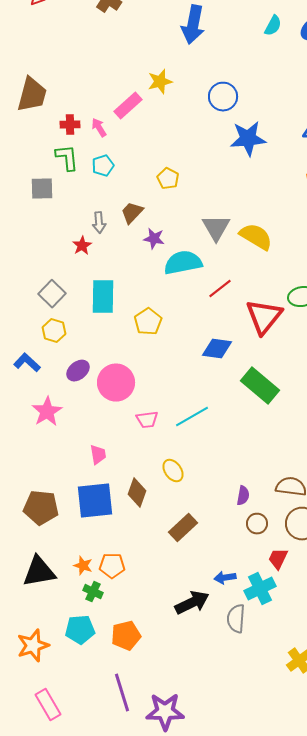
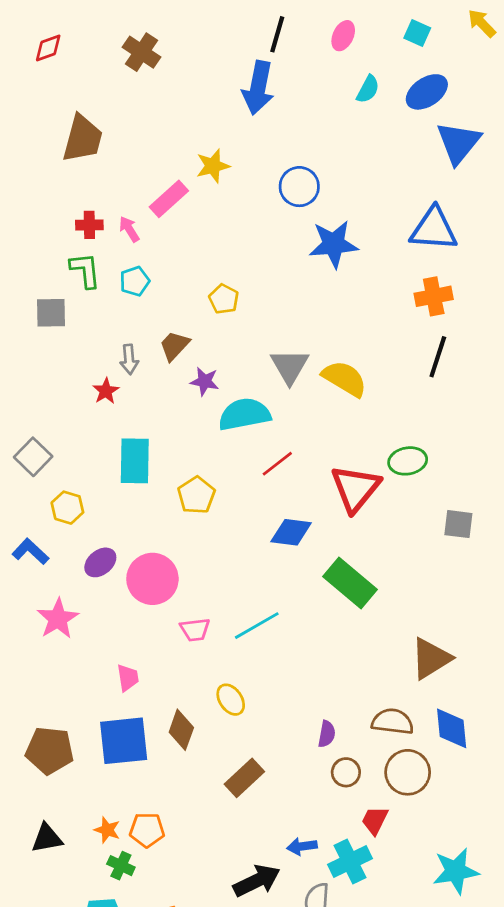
brown trapezoid: (32, 95) -> (83, 139), moved
red line: (220, 289) -> (277, 464), moved
gray square: (52, 294) -> (33, 457), moved
black triangle: (39, 572) -> (47, 838), size x0.7

